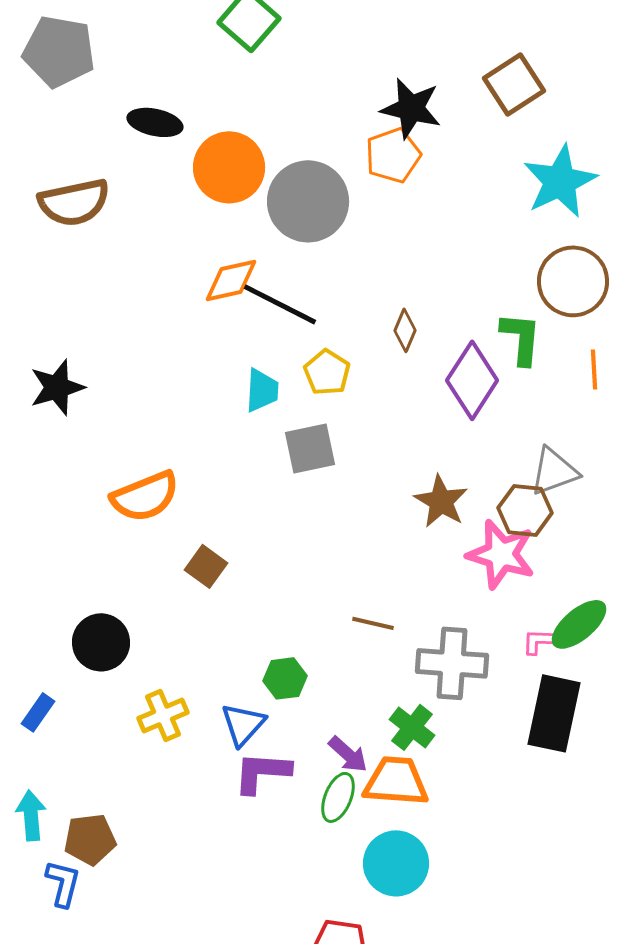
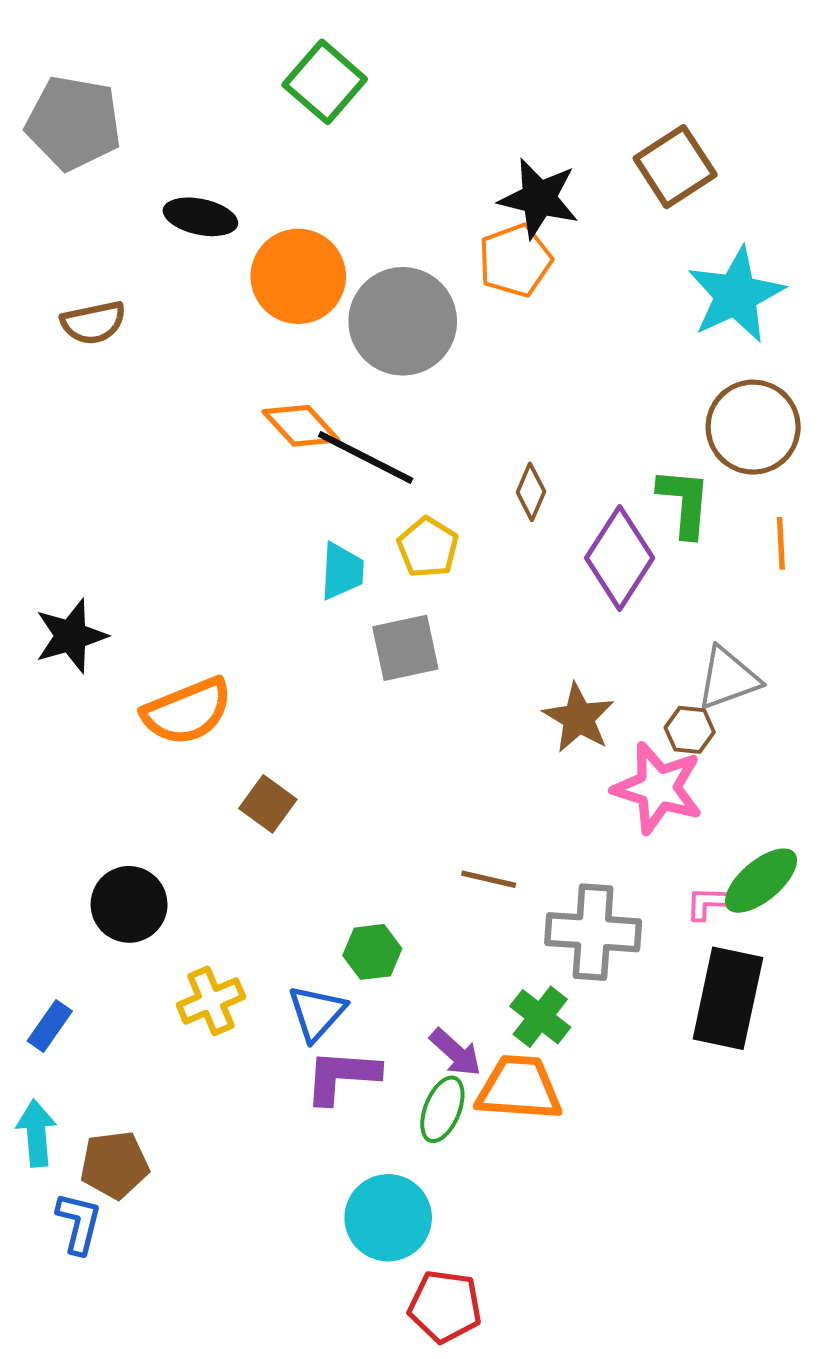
brown semicircle: (74, 202) -> (93, 323), size x0.7
orange diamond: (231, 280) -> (301, 426), turned 60
black star: (57, 387) -> (71, 636), moved
brown hexagon: (525, 510) -> (690, 730), size x0.7
blue rectangle: (38, 712) -> (50, 1026), moved
cyan circle: (396, 863) -> (388, 1218), moved

